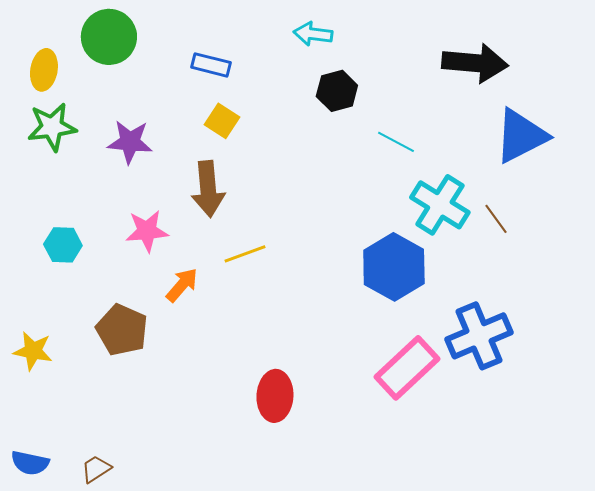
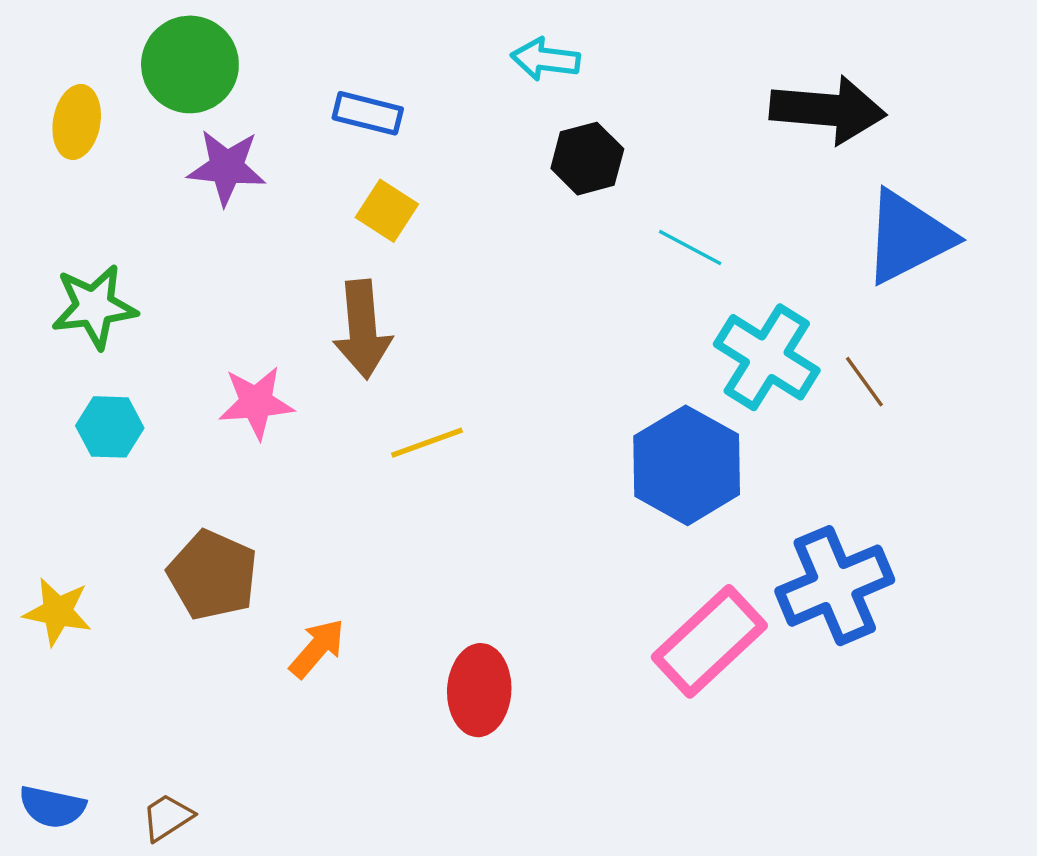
green star: (52, 127) -> (94, 307), moved
purple star: (130, 142) -> (227, 167), moved
orange arrow: (182, 285) -> (317, 648), moved

